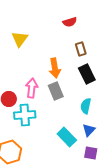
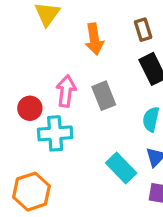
orange arrow: (55, 68) -> (94, 39), moved

